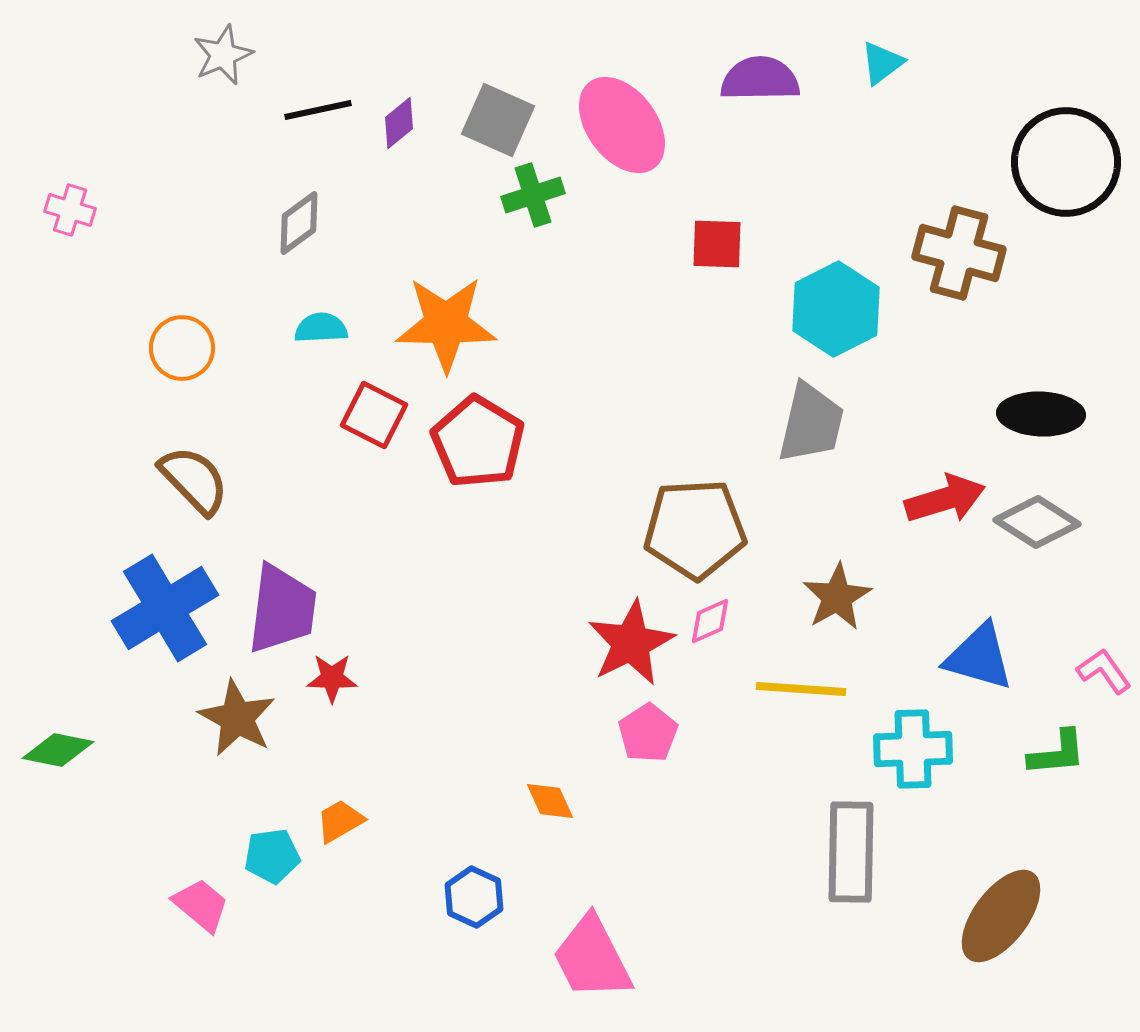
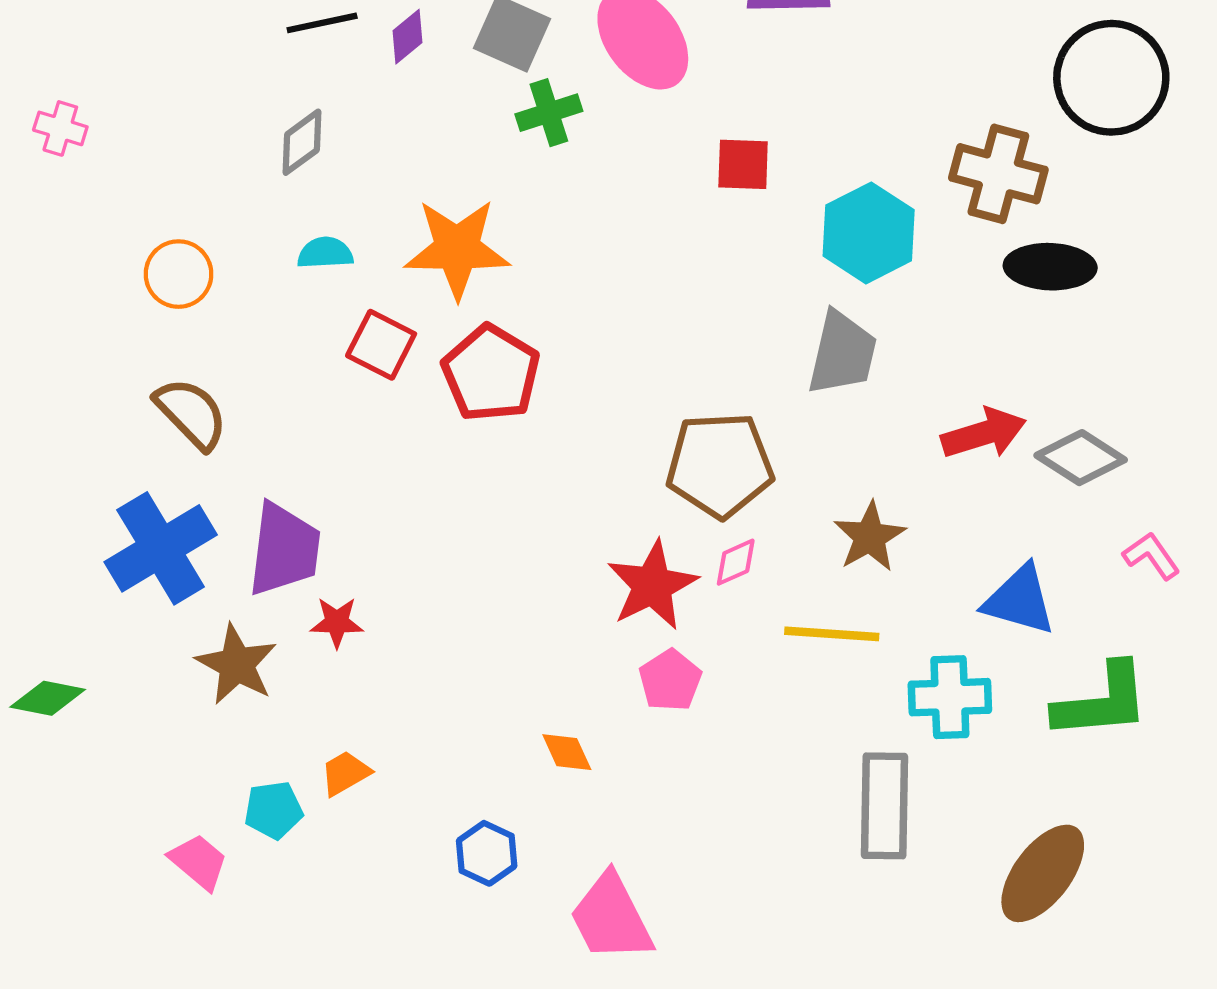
black ellipse: (1041, 414) -> (1050, 267), moved
pink L-shape: (1104, 671) -> (1151, 556), moved
green L-shape: (1057, 753) -> (1102, 701), size x1.6

